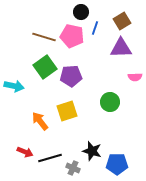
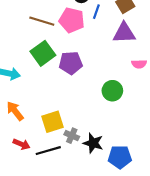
yellow square: (67, 111) -> (52, 122), moved
orange arrow: (40, 121) -> (15, 111), moved
gray cross: (73, 168) -> (72, 136), moved

